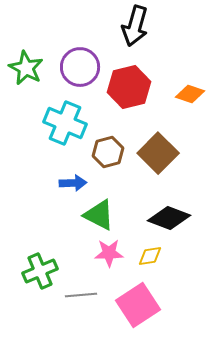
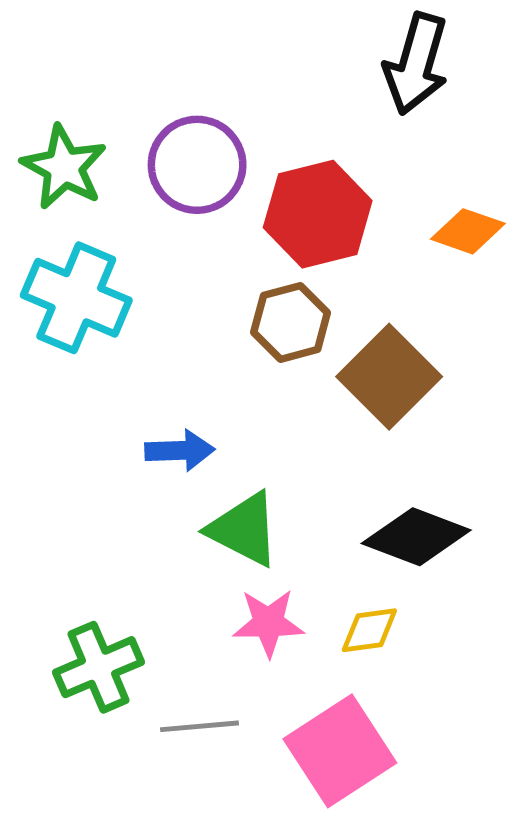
black arrow: (135, 26) -> (416, 64), moved
cyan cross: (65, 123) -> (76, 298), moved
brown hexagon: (108, 152) -> (291, 322), moved

